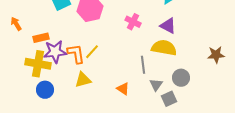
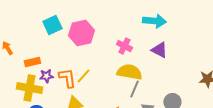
yellow semicircle: (164, 48) -> (129, 72), moved
purple star: (55, 52) -> (46, 76), size x0.6
gray line: (143, 65) -> (134, 89), turned 30

